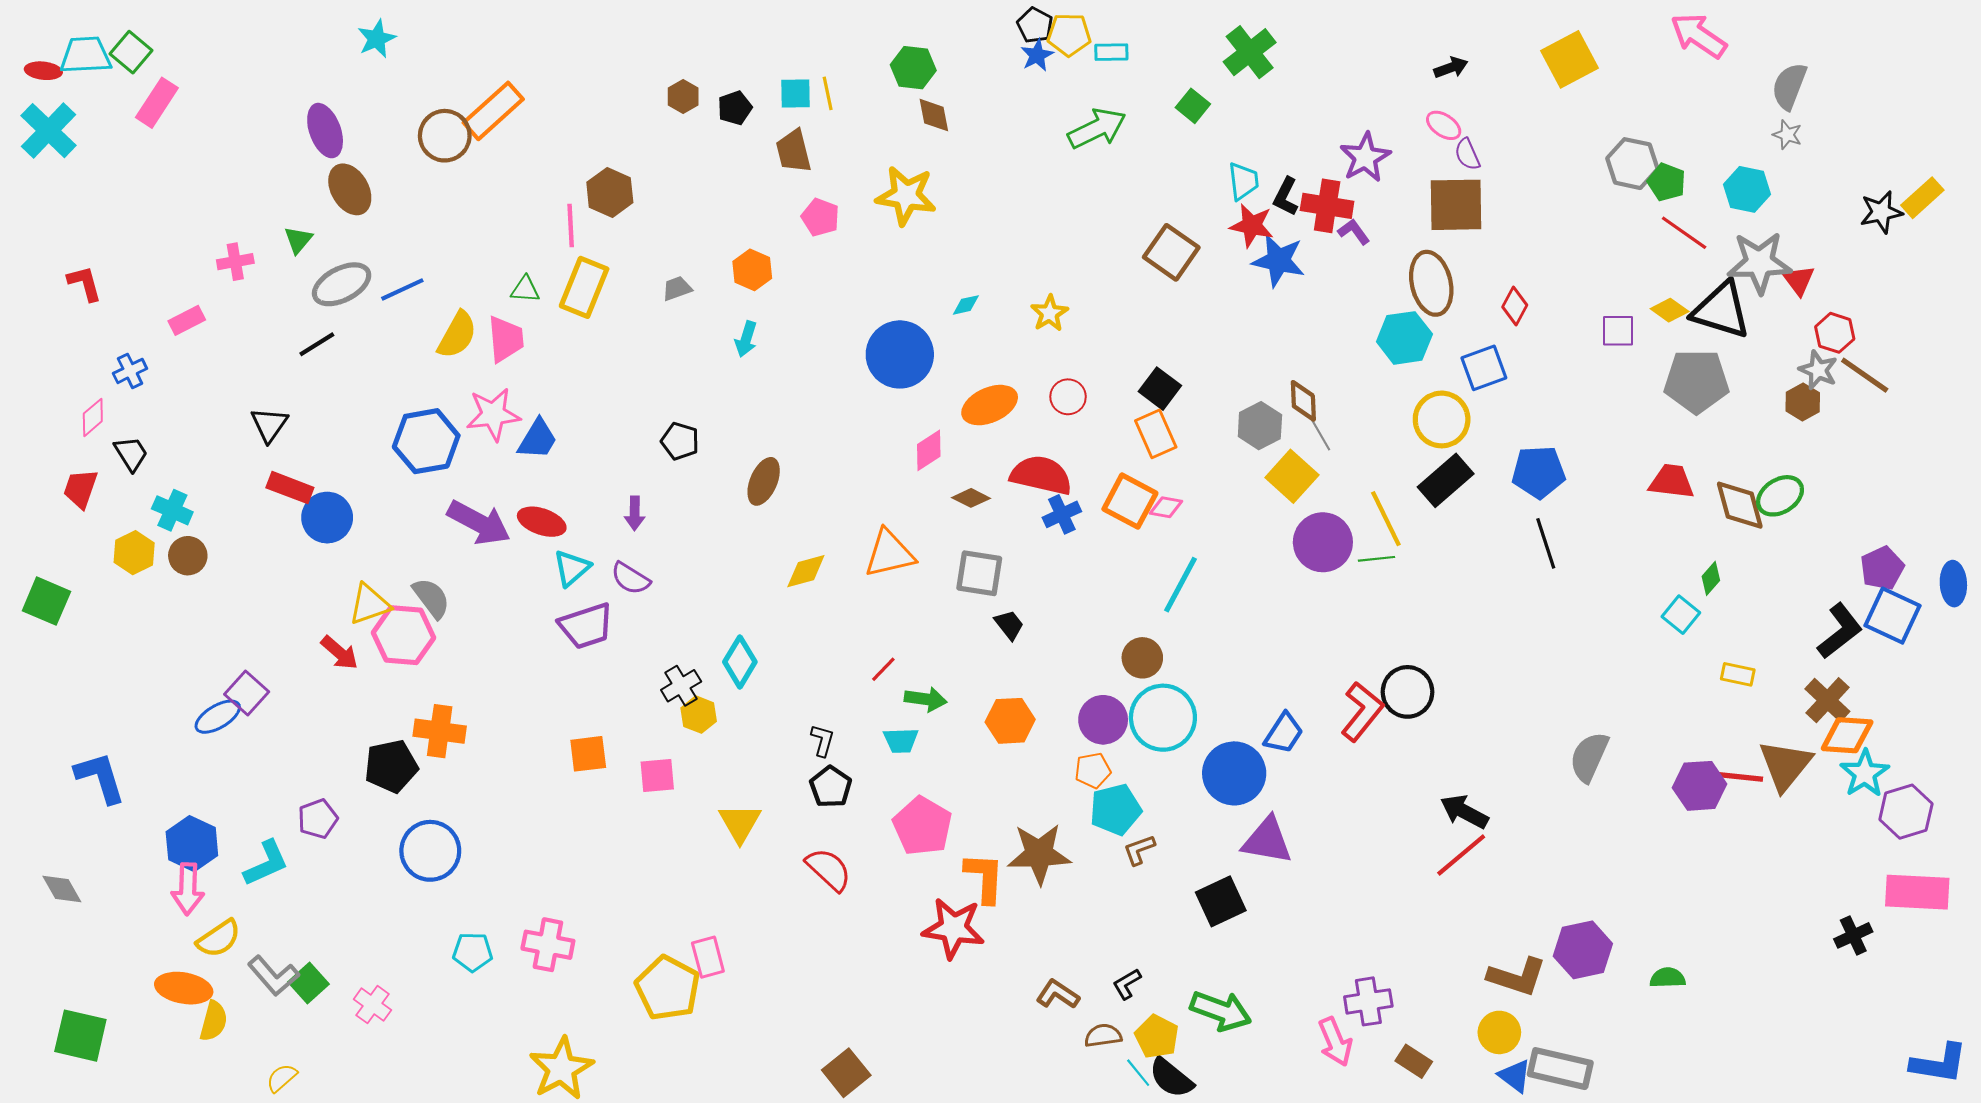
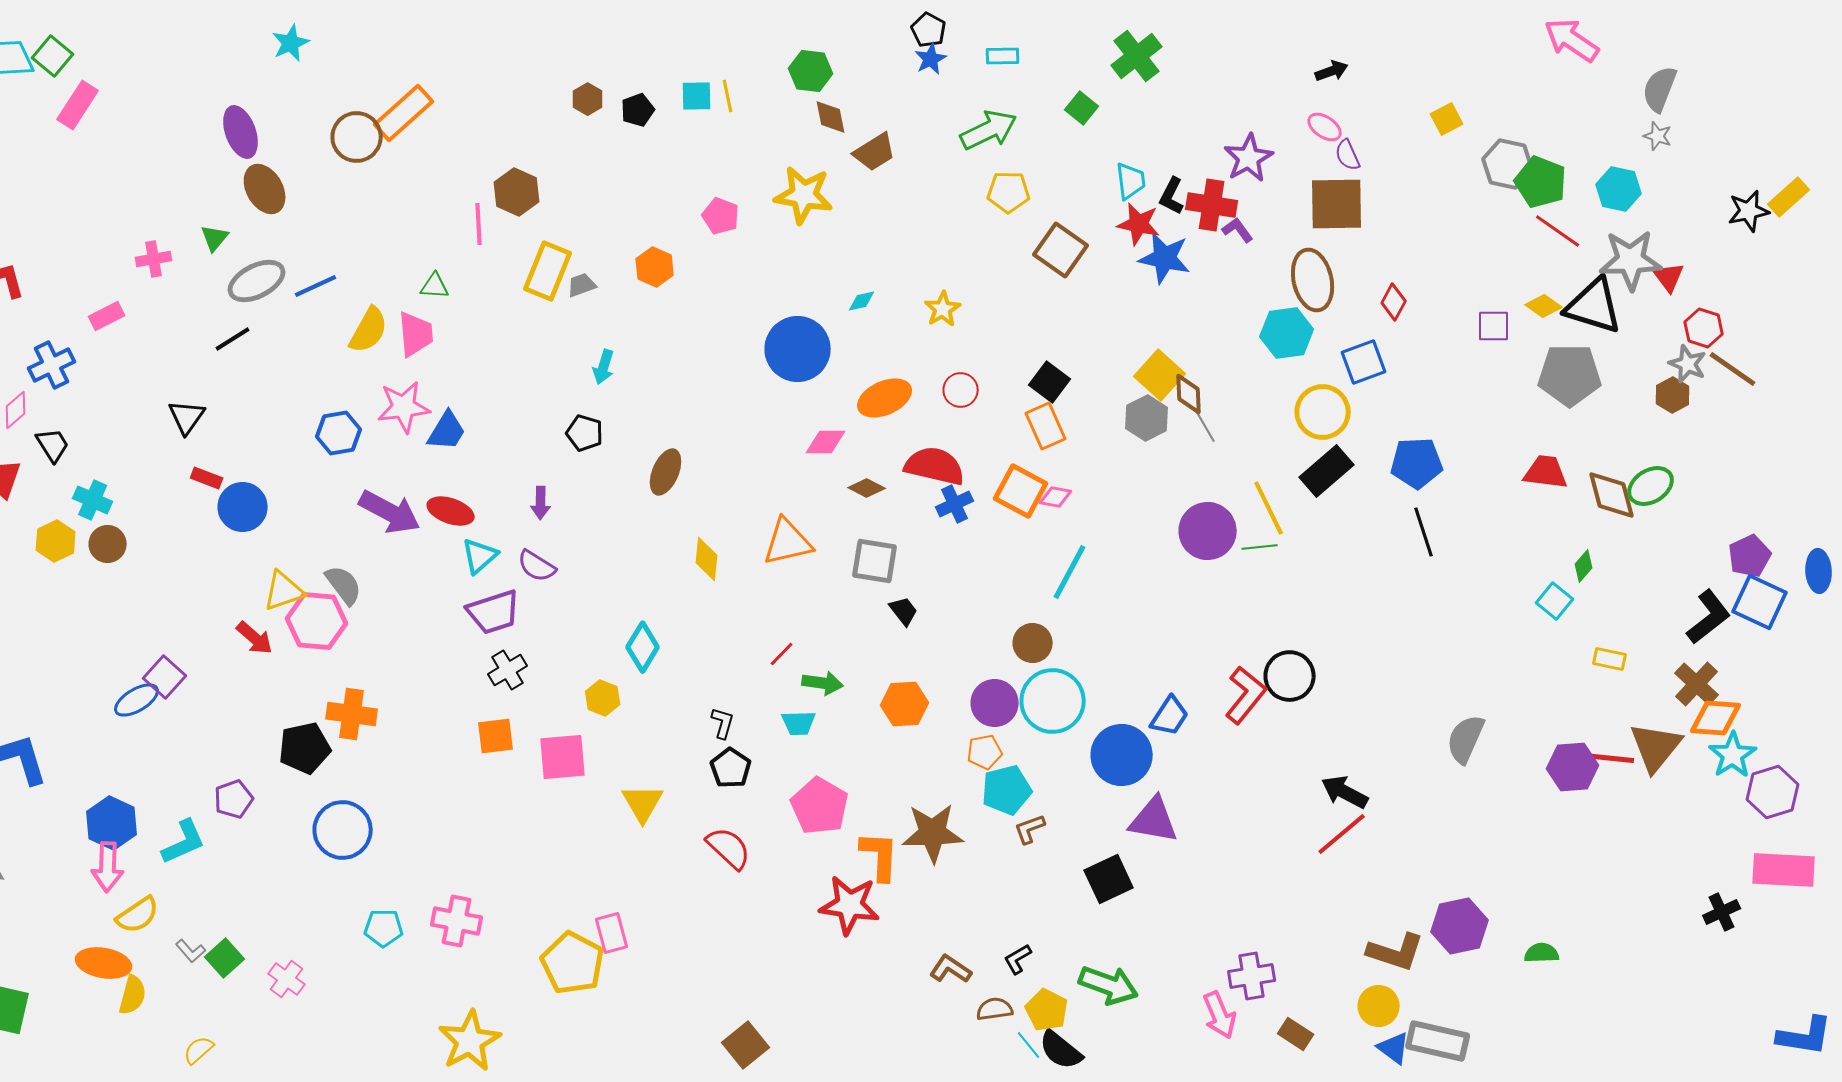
yellow pentagon: (1069, 35) -> (1009, 192), moved
yellow square: (1570, 59) -> (1447, 119), moved, size x0.6
brown trapezoid: (794, 151) -> (875, 152), moved, turned -108
green pentagon: (1667, 182) -> (1541, 182), size x1.4
yellow rectangle: (584, 287) -> (548, 271), moved
cyan arrow: (746, 339) -> (604, 367), moved
blue cross: (130, 371) -> (52, 365), size x1.4
blue hexagon: (426, 441) -> (339, 433), size x0.7
pink diamond: (929, 450) -> (826, 442), turned 33
yellow square: (1292, 476) -> (1160, 375), moved
red rectangle: (290, 488) -> (207, 478), size x0.7
yellow diamond: (806, 571) -> (707, 559), turned -69
black cross: (681, 686) -> (508, 670), moved
pink square: (657, 775) -> (563, 757), size x1.4
gray L-shape: (273, 976) -> (191, 951), size x0.6

